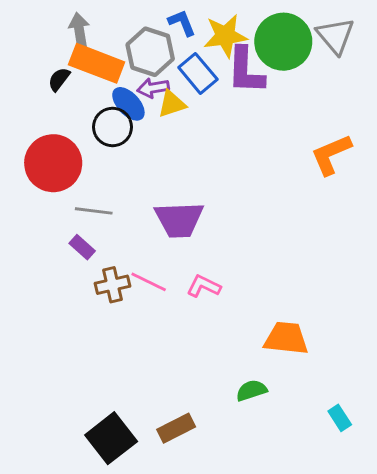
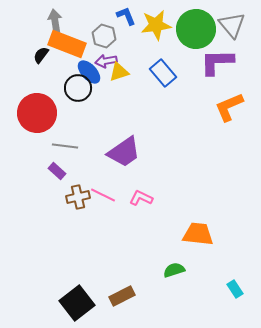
gray hexagon: (150, 52) -> (104, 36), size x0.7
purple L-shape: (246, 71) -> (217, 62), moved, turned 87
blue rectangle: (198, 73) -> (163, 73), moved
purple trapezoid: (179, 220) -> (124, 152), turned -33

